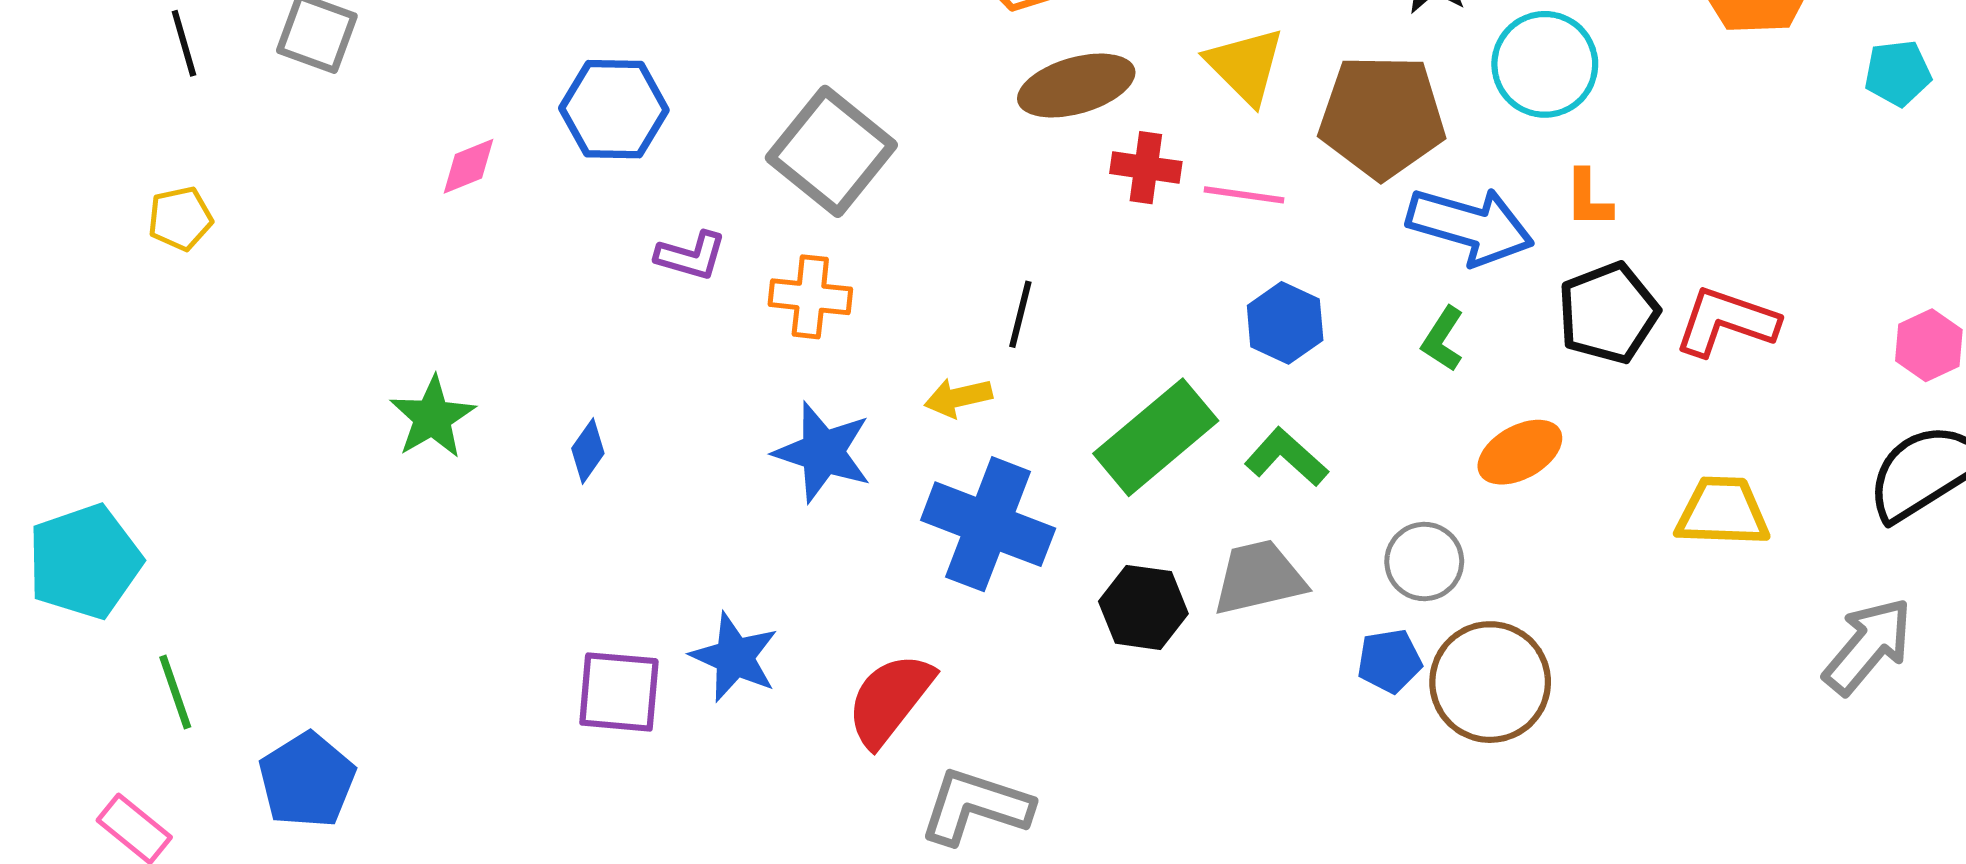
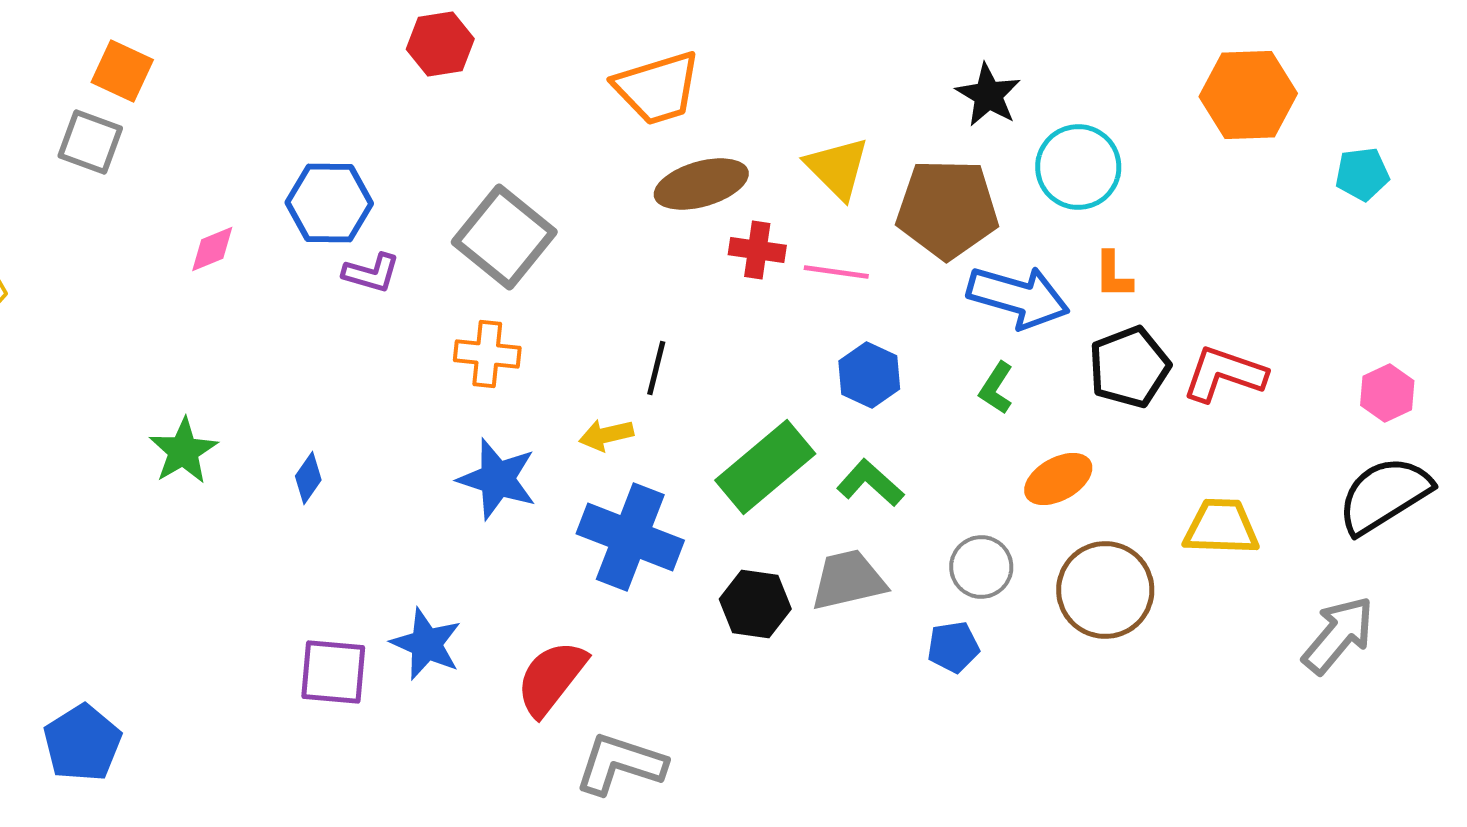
purple L-shape: (691, 256) -> (371, 273), moved
brown circle: (1490, 682) -> (1105, 590), moved

